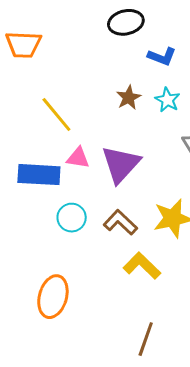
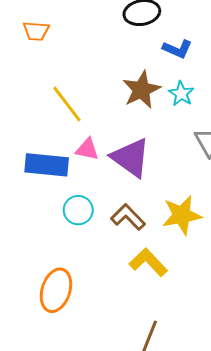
orange trapezoid: (23, 44) -> (36, 31), size x0.7
brown star: (129, 98) -> (141, 90), size x1.5
purple triangle: (121, 164) -> (131, 158), turned -39

